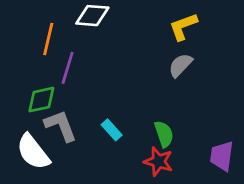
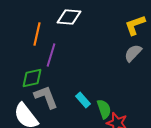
green semicircle: (164, 134) -> (104, 109), moved

